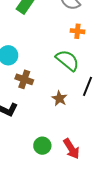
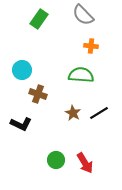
green semicircle: (67, 60) -> (81, 75), turned -35
black line: (88, 86) -> (99, 113), moved, turned 36

